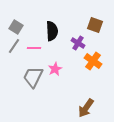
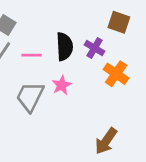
black semicircle: (52, 31) -> (64, 47), moved

